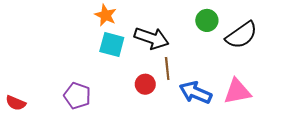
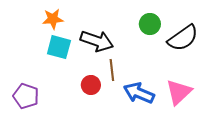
orange star: (106, 15) -> (53, 19), turned -30
pink triangle: (237, 92) -> (179, 92), turned -32

